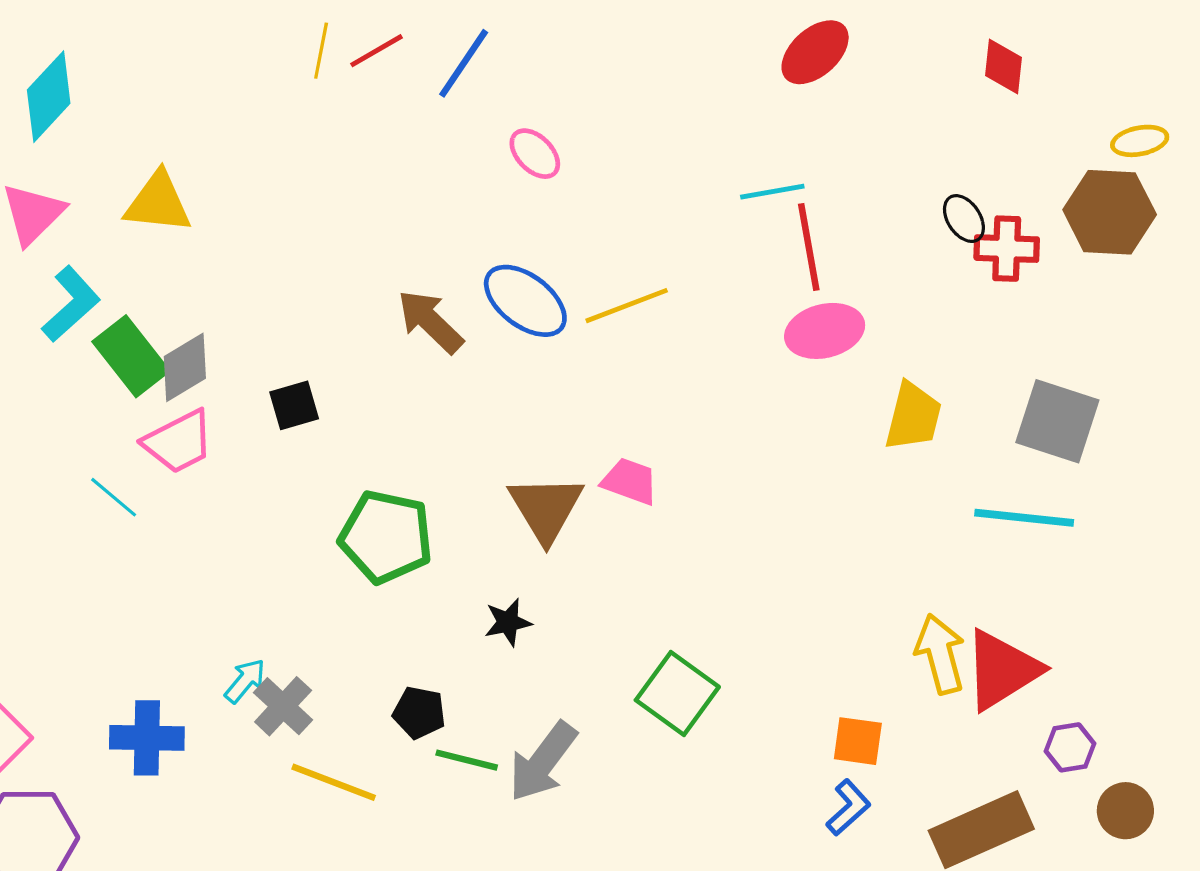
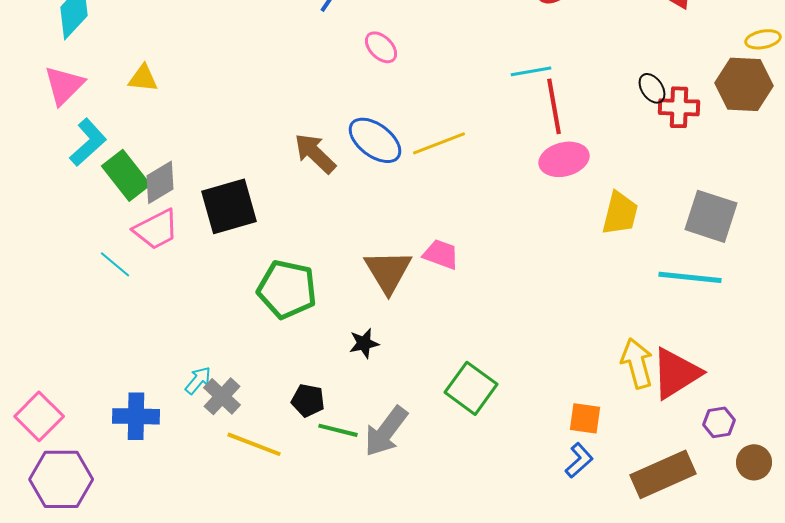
yellow triangle: (158, 203) -> (143, 78), size x0.7
black square: (294, 405) -> (229, 206), size x1.8

